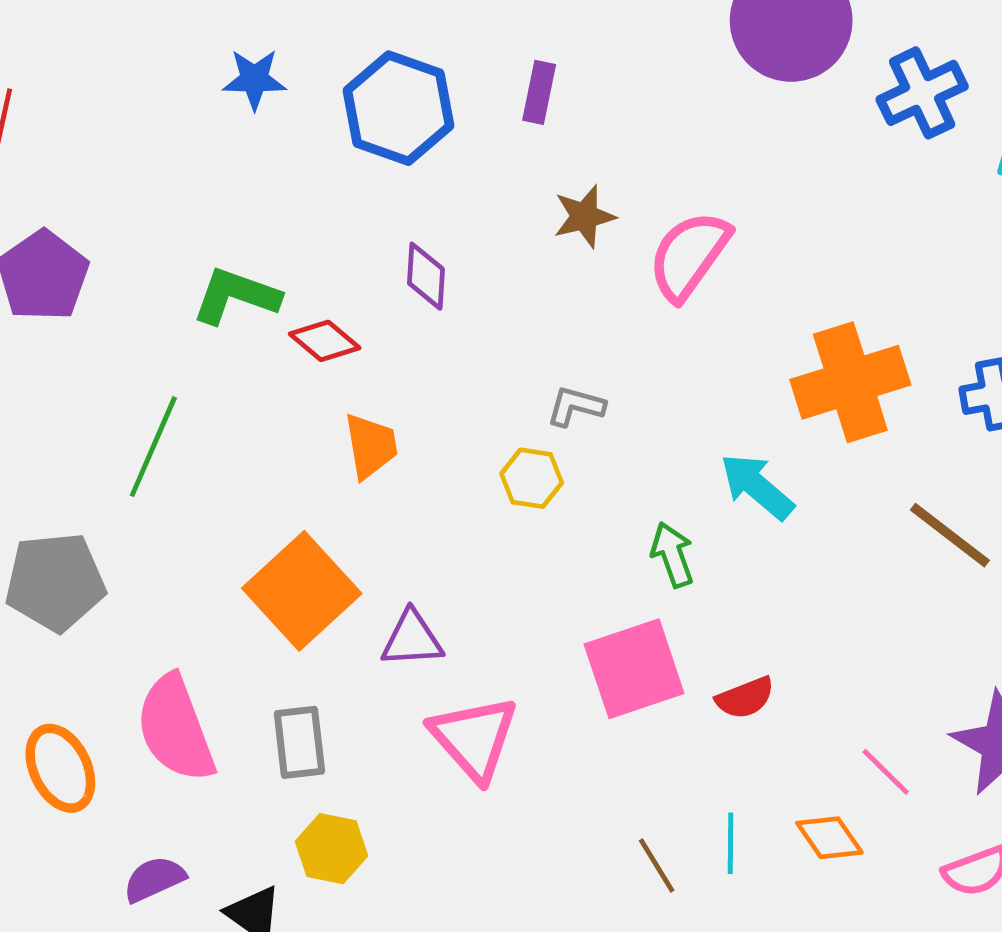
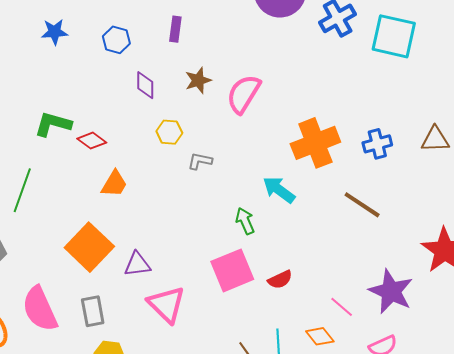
blue hexagon: (399, 108) -> (116, 40), size x0.6
purple diamond: (426, 276) -> (145, 85), moved
orange trapezoid: (371, 446) -> (114, 184), turned 44
yellow hexagon: (532, 478) -> (169, 132), moved

